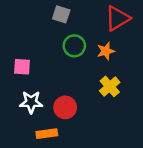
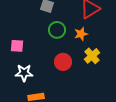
yellow cross: (110, 86) -> (92, 56), moved
red circle: (65, 107) -> (63, 62), moved

